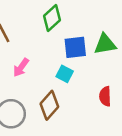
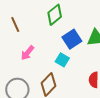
blue square: (75, 47) -> (72, 39), turned -30

